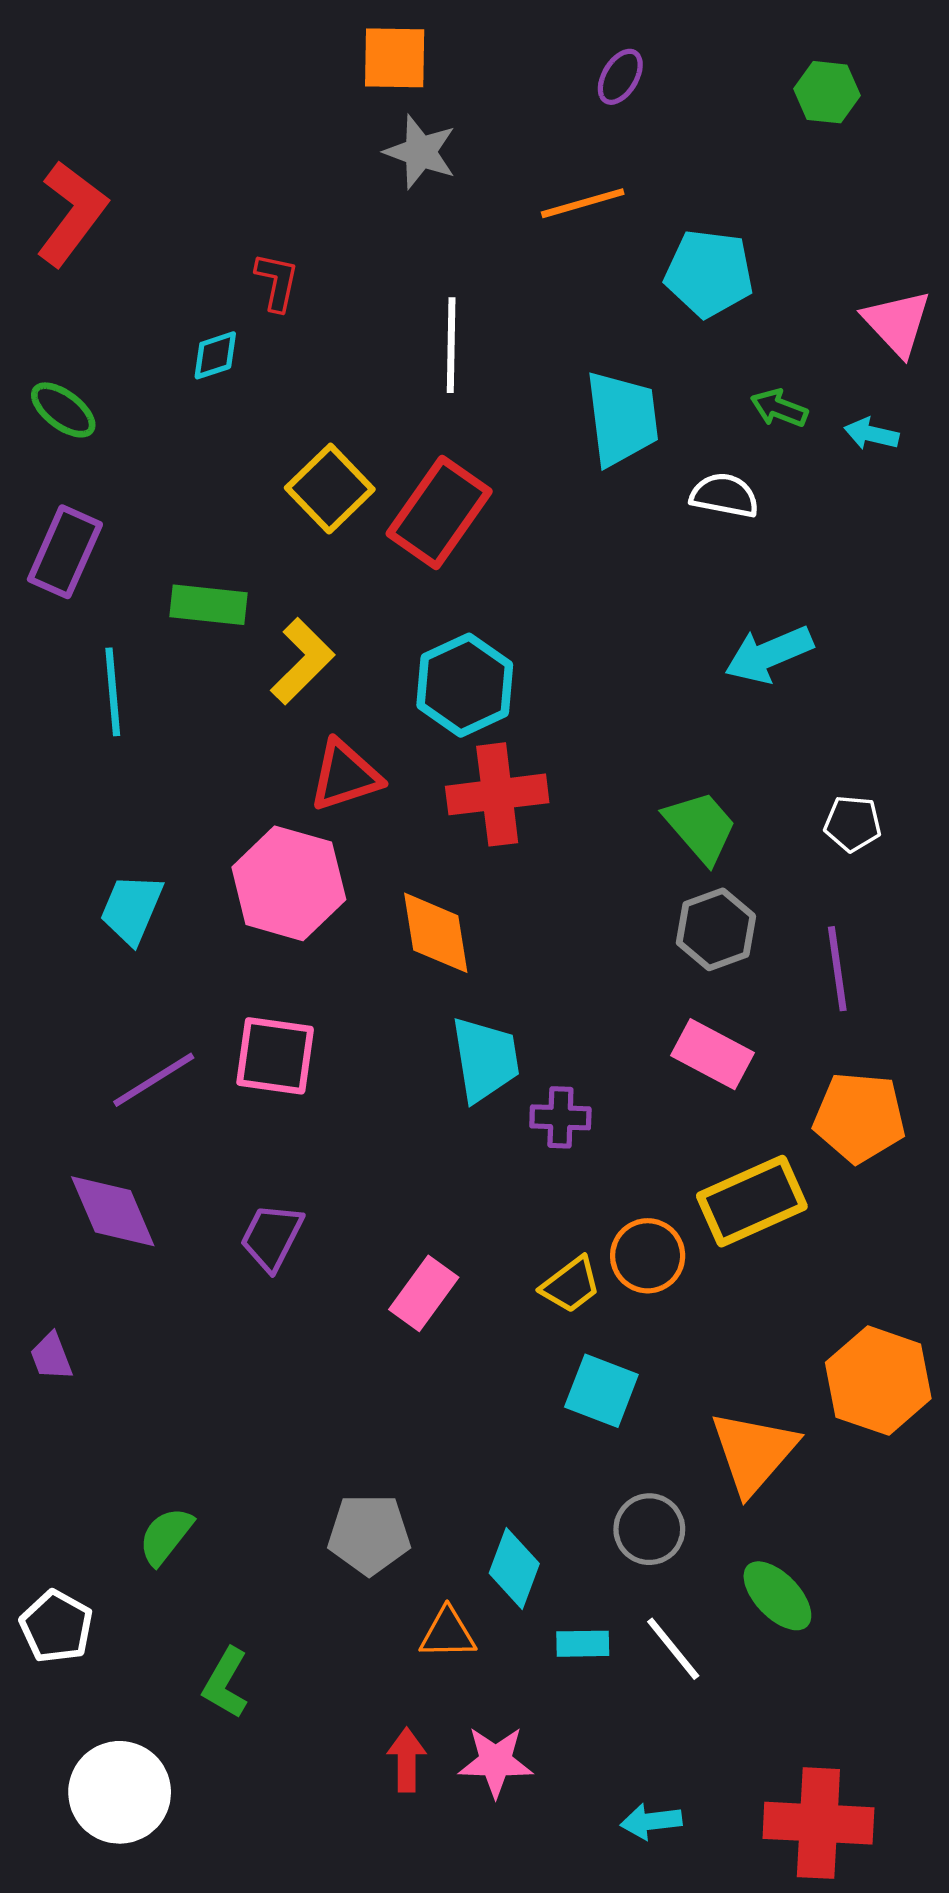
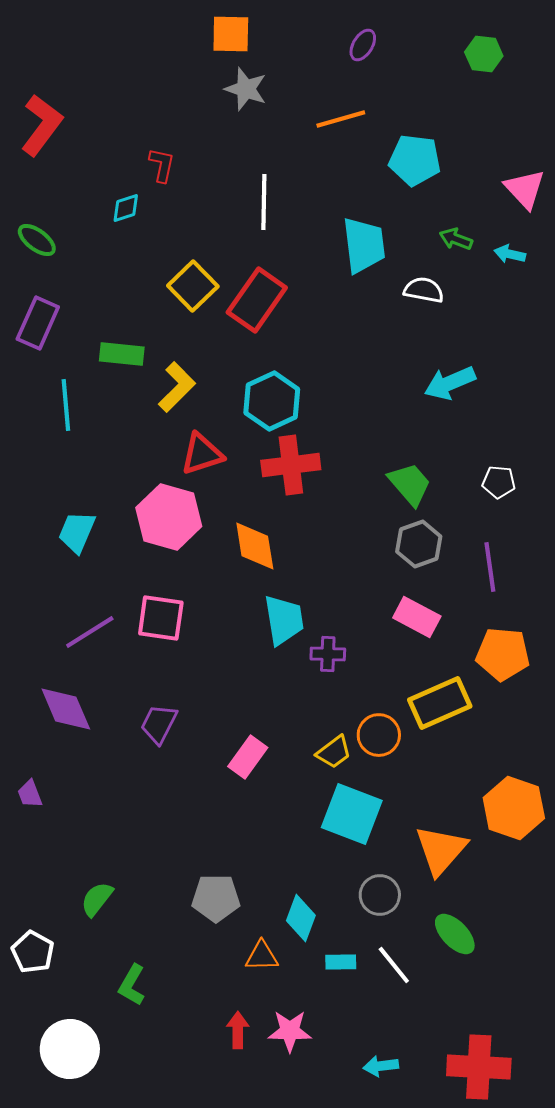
cyan square: (601, 1391) -> (352, 814), size x1.4

